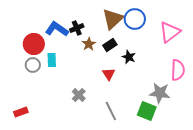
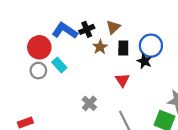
brown triangle: (113, 19) -> (113, 27), moved, size x0.6
blue circle: (135, 19) -> (151, 46), moved
black rectangle: (110, 45) -> (123, 48), turned -56
cyan rectangle: (52, 60) -> (59, 65), turned -40

